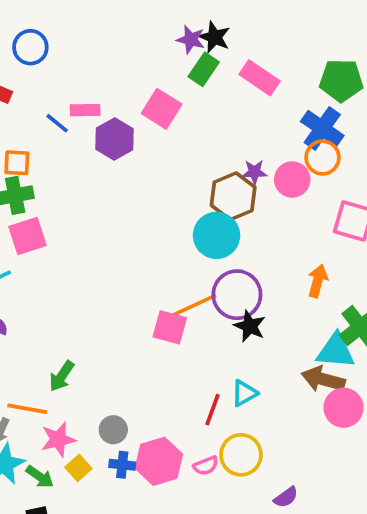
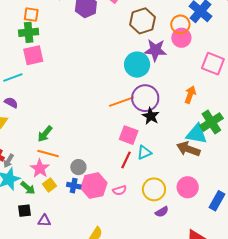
orange circle: (322, 158) -> (180, 24), moved
purple star: (254, 172) -> (155, 50), moved, size x1.6
brown hexagon: (233, 196) -> (142, 21), moved
pink square: (170, 327) -> (129, 135), moved
pink circle: (343, 408) -> (188, 187), moved
orange line: (27, 409) -> (48, 153), moved
gray circle: (113, 430) -> (78, 167), moved
pink star: (58, 439) -> (40, 168), turned -30
yellow circle: (241, 455) -> (154, 189), moved

